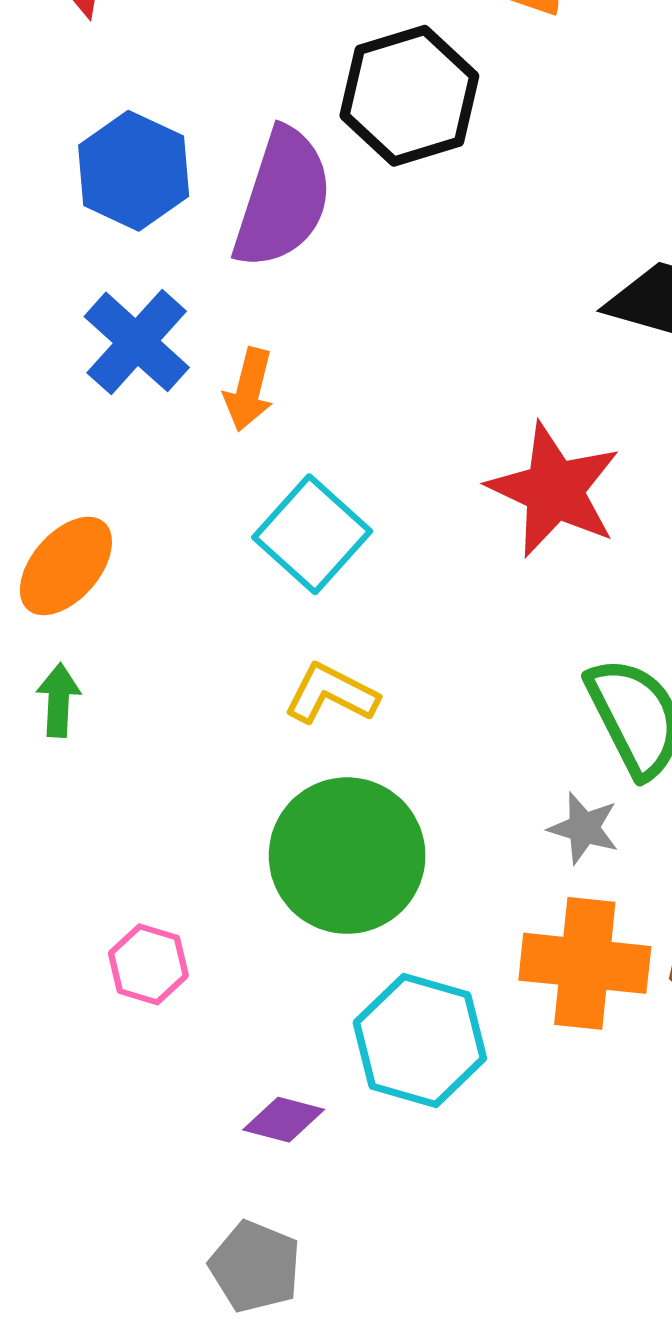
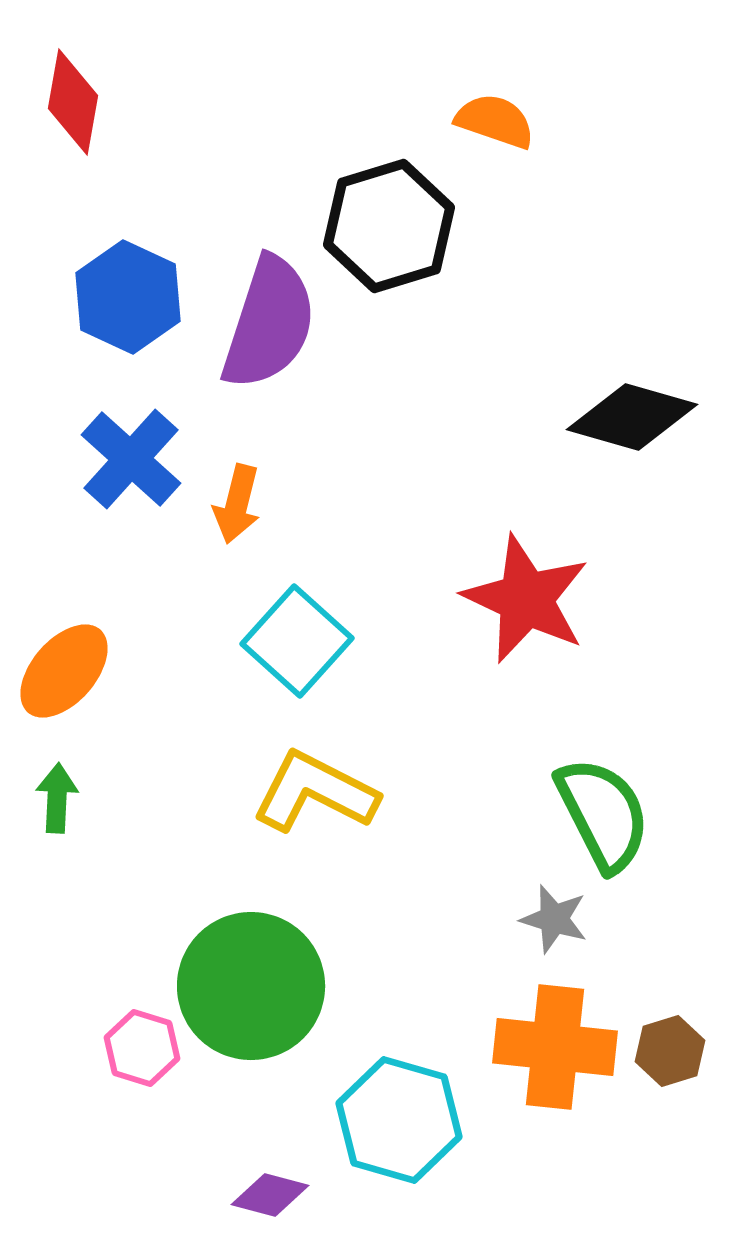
yellow L-shape: (331, 694) -> (315, 792), size x1.4
green circle: (347, 856) -> (251, 986), moved

